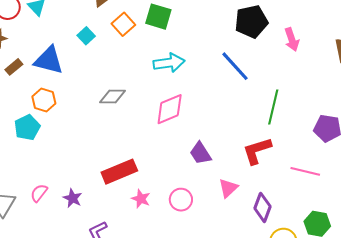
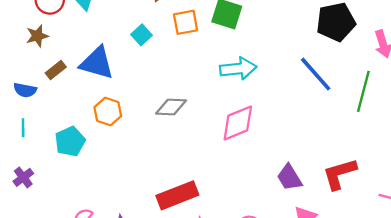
orange square: (123, 24) -> (186, 22), turned 30
orange hexagon: (44, 100) -> (108, 112), moved
green line: (273, 107) -> (363, 91), moved
purple trapezoid: (200, 153) -> (289, 177), moved

